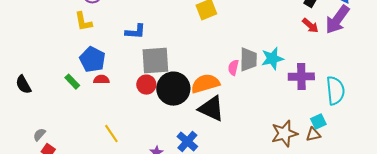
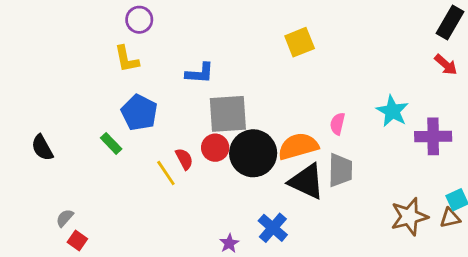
cyan star: (272, 59) -> (392, 111), turned -30
gray trapezoid: (248, 60) -> (340, 170), moved
red semicircle: (101, 80) -> (184, 159), moved, turned 63
yellow line: (111, 134) -> (166, 173), moved

